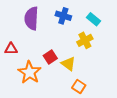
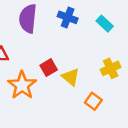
yellow cross: (85, 40) -> (111, 68), moved
orange square: (79, 87) -> (93, 101), moved

